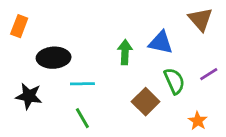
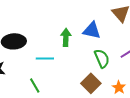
cyan line: (82, 84) -> (45, 58), moved
brown square: (146, 102) -> (91, 83), moved

